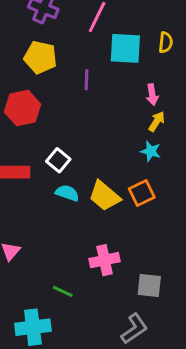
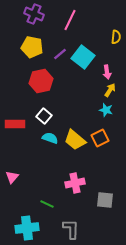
cyan square: (125, 48) -> (83, 57), moved, turned 35
purple line: (87, 80) -> (60, 54), moved, turned 48
red hexagon: (22, 108) -> (41, 81), moved
gray L-shape: (134, 329) -> (71, 229), moved, turned -55

